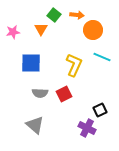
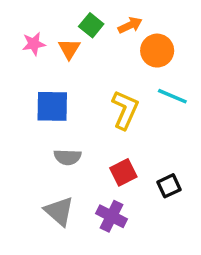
orange arrow: (77, 15) -> (130, 25), turned -32
pink star: (13, 32) -> (34, 44), moved
red square: (64, 94) -> (123, 172), moved
purple cross: (87, 128) -> (111, 216), moved

